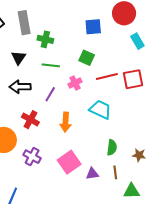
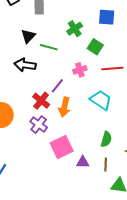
green cross: (45, 39) -> (75, 29), moved, turned 35
green line: (51, 65) -> (49, 47), moved
purple line: (50, 94) -> (57, 86), moved
red cross: (30, 120) -> (41, 101), moved
purple cross: (32, 157) -> (39, 125), moved

